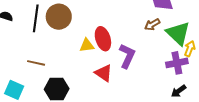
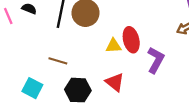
red triangle: (104, 73) -> (115, 82), moved

